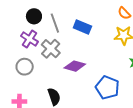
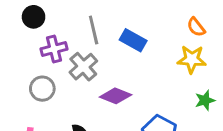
black circle: (34, 16) -> (34, 17), moved
purple cross: (29, 39) -> (54, 49), turned 36

